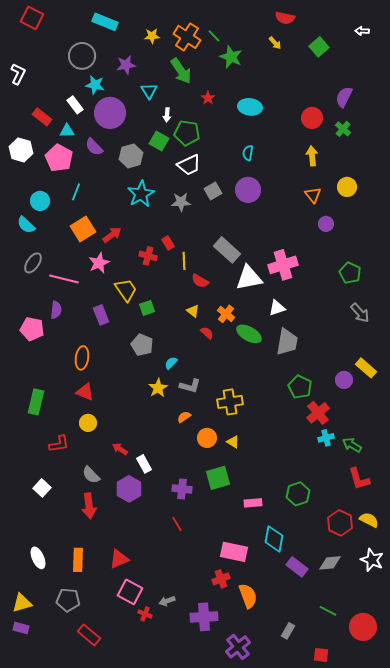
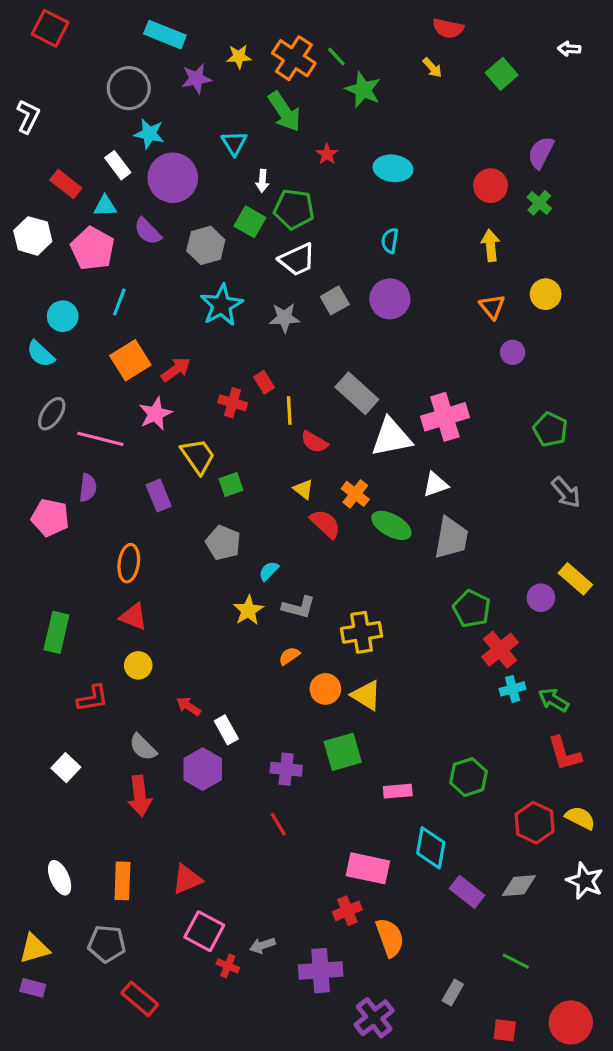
purple star: (126, 65) -> (196, 79), moved
red semicircle: (207, 333) -> (325, 524), size x1.5
yellow triangle: (233, 442) -> (366, 695), size x1.5
red circle: (363, 627) -> (571, 1022), moved

